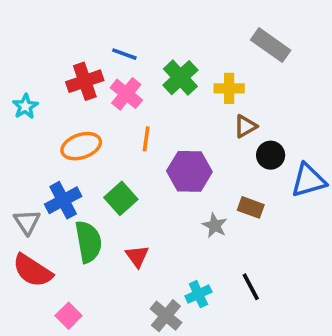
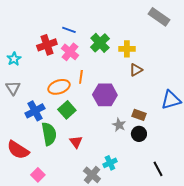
gray rectangle: (271, 45) -> (159, 17), moved
orange ellipse: (81, 146) -> (59, 87), moved
black circle: (271, 155) -> (139, 134), moved
gray triangle: (27, 222) -> (13, 88), moved
black line: (251, 287) -> (158, 169), moved

